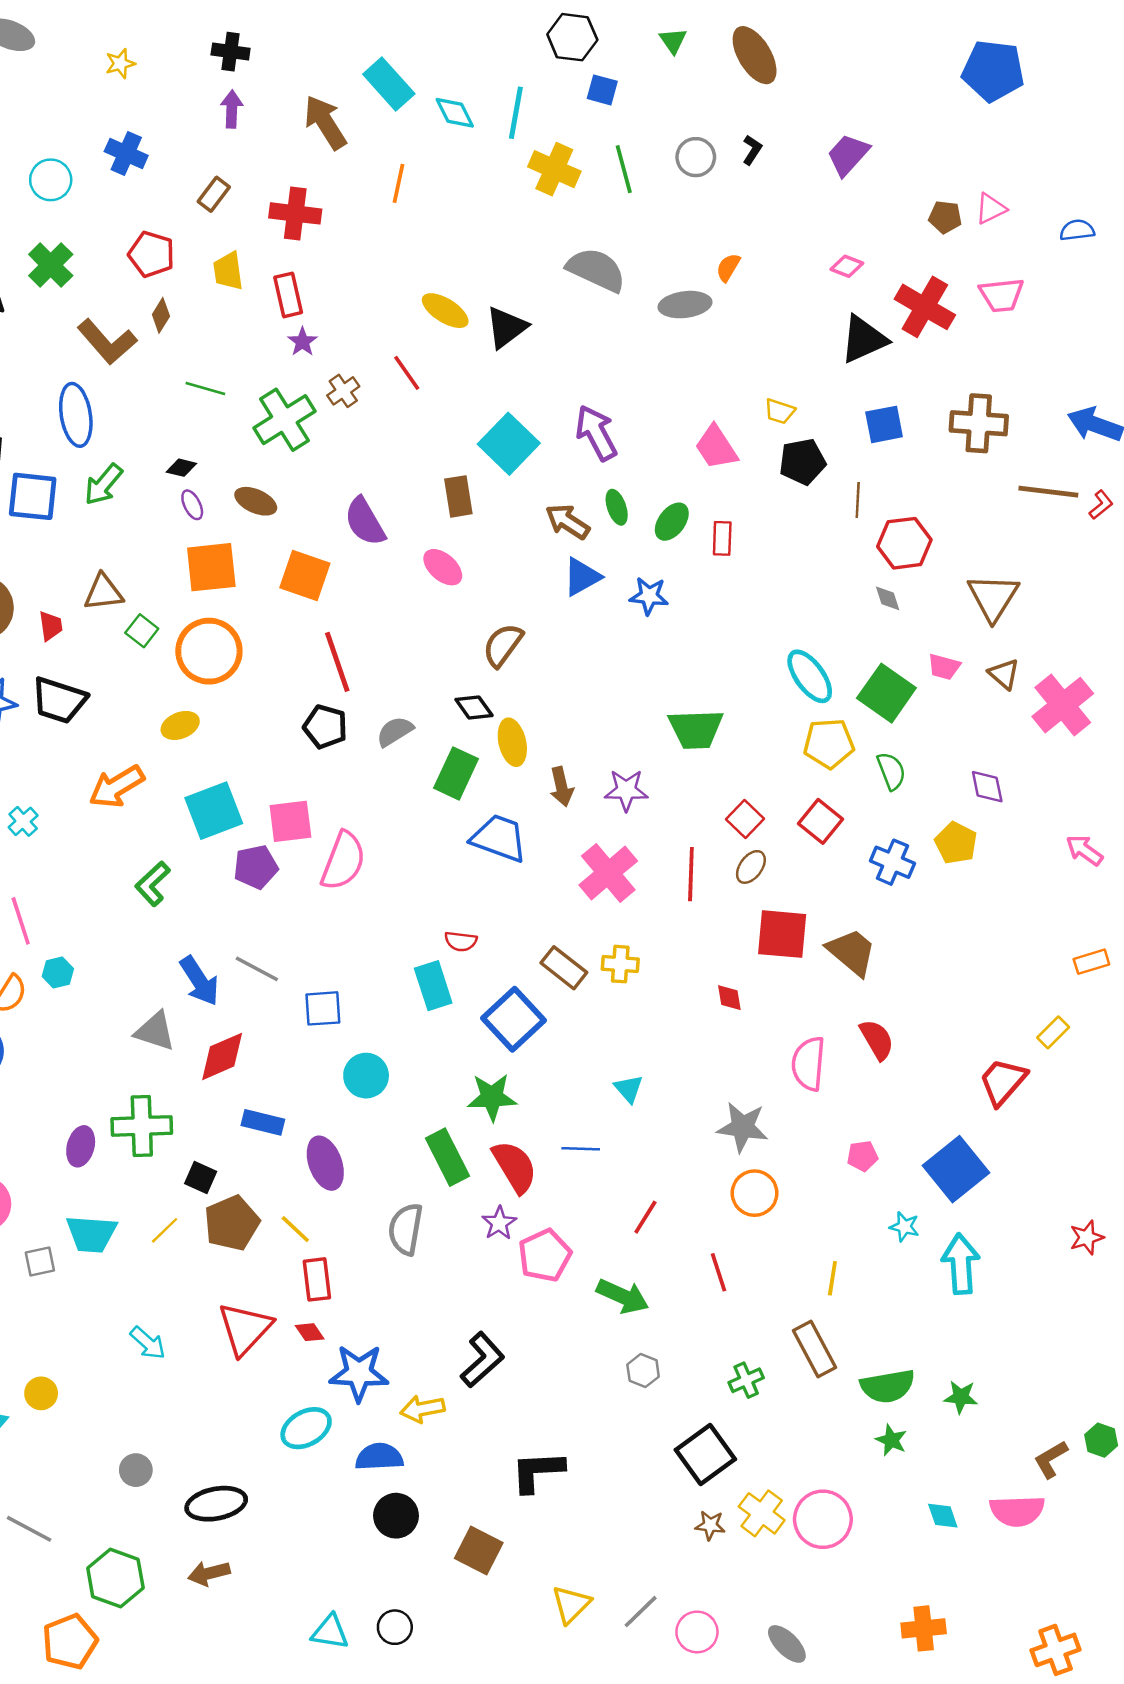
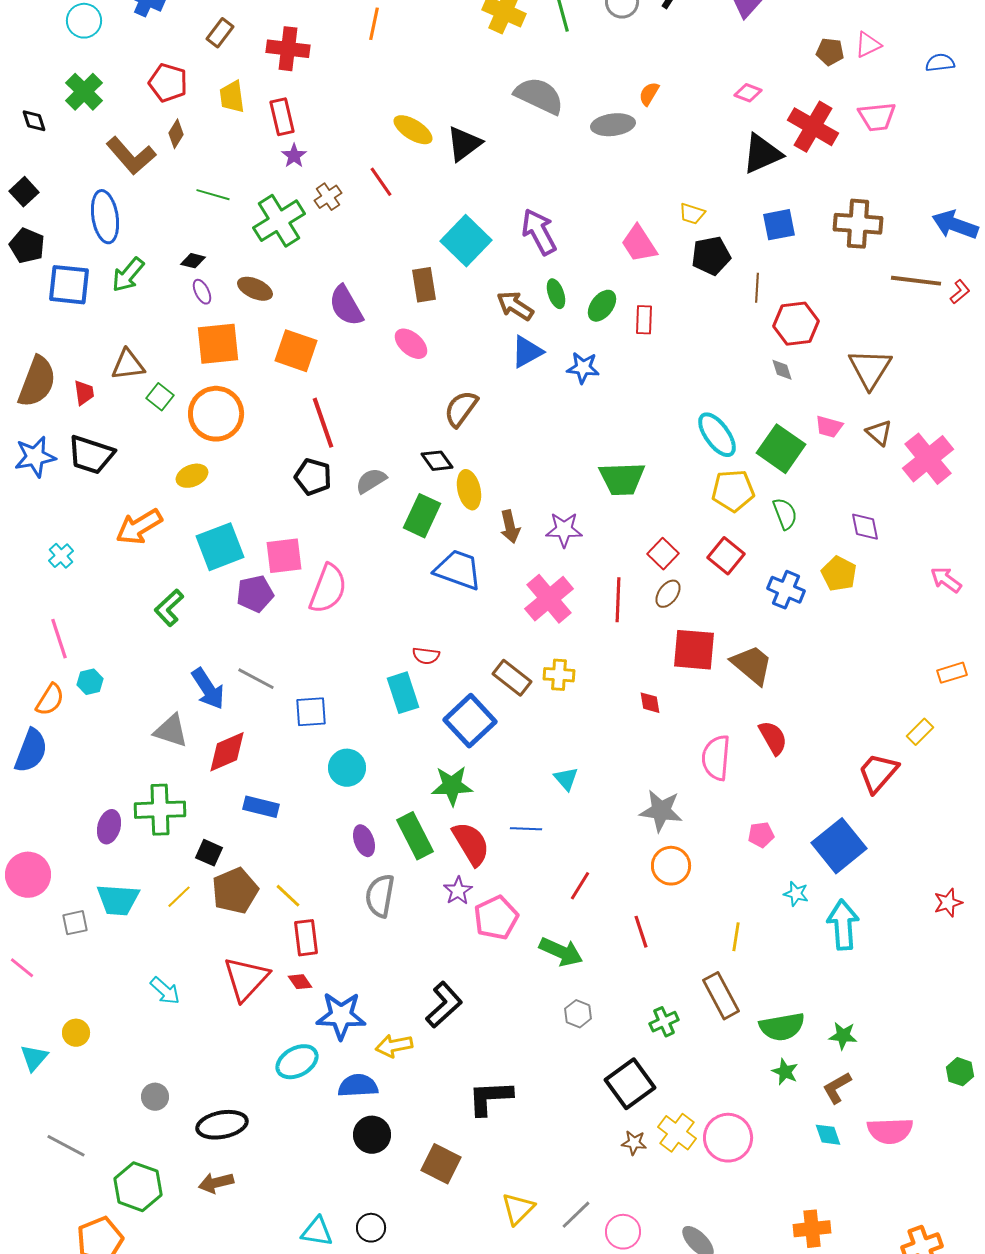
purple ellipse: (325, 1163) -> (364, 841), moved, size x0.7
brown L-shape: (1051, 1459) -> (837, 1088), moved

